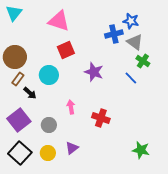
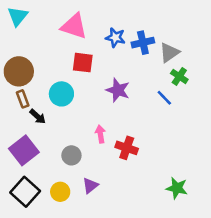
blue star: (131, 21) -> (115, 38), moved
gray triangle: (135, 42) -> (169, 53), turned 48
red square: (66, 50) -> (83, 63), turned 30
brown rectangle: (18, 79) -> (23, 99), turned -56
pink arrow: (71, 107) -> (100, 134), moved
gray circle: (49, 125) -> (71, 155), moved

